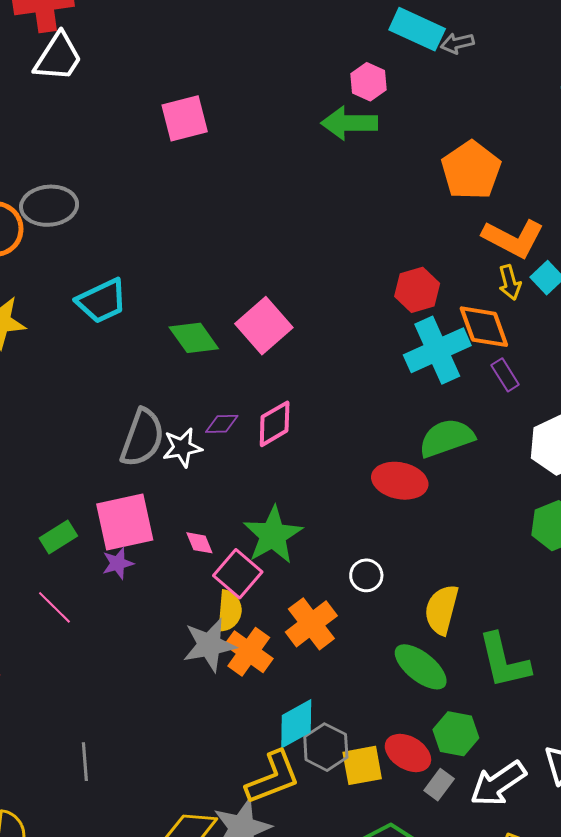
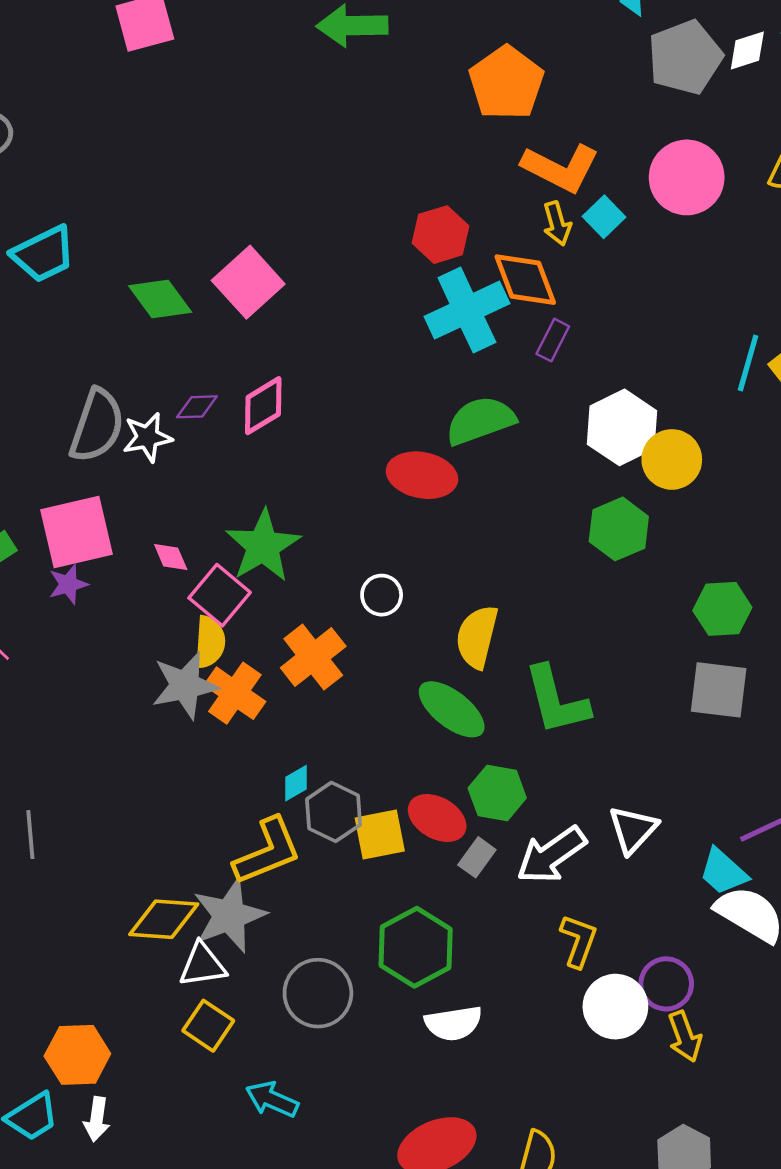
purple rectangle: (505, 375) -> (553, 340), turned 60
cyan diamond: (296, 724) -> (296, 783), size x0.6

